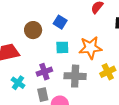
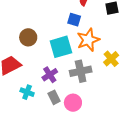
blue square: (60, 22) -> (74, 20), moved
cyan square: (62, 47) -> (61, 47), size x1.6

